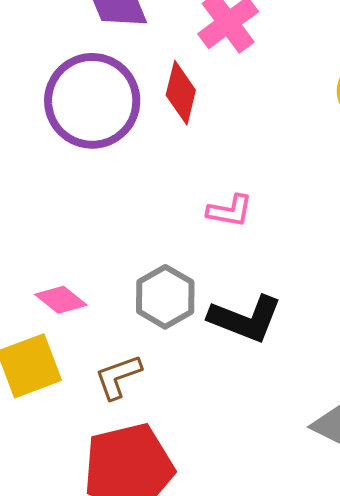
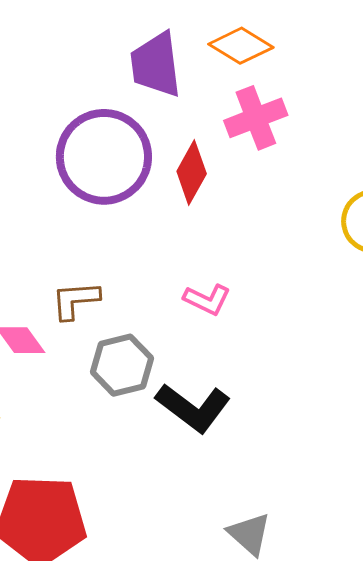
brown L-shape: (118, 377) -> (75, 300), moved

